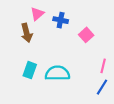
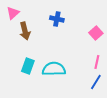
pink triangle: (37, 14) -> (13, 13), moved
pink square: (86, 35) -> (96, 33), moved

